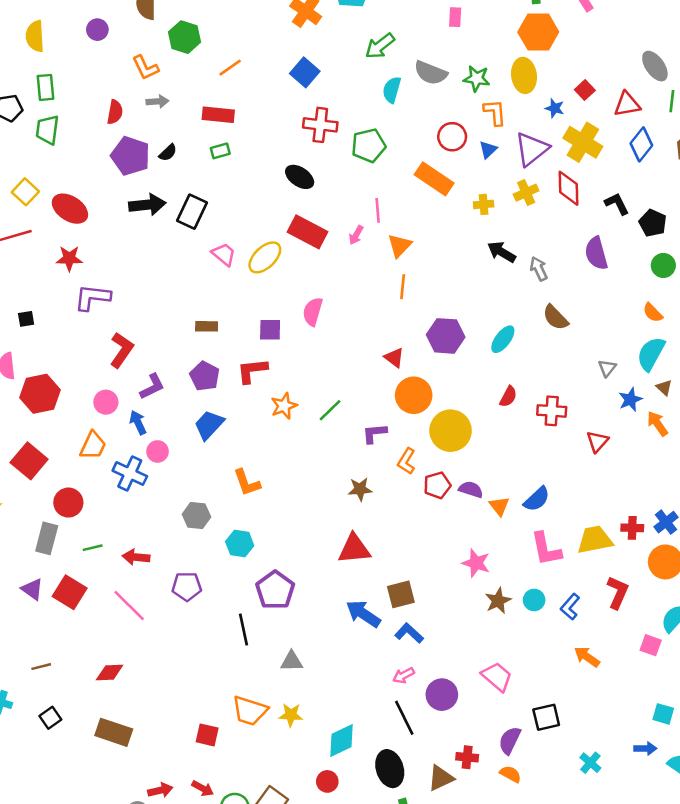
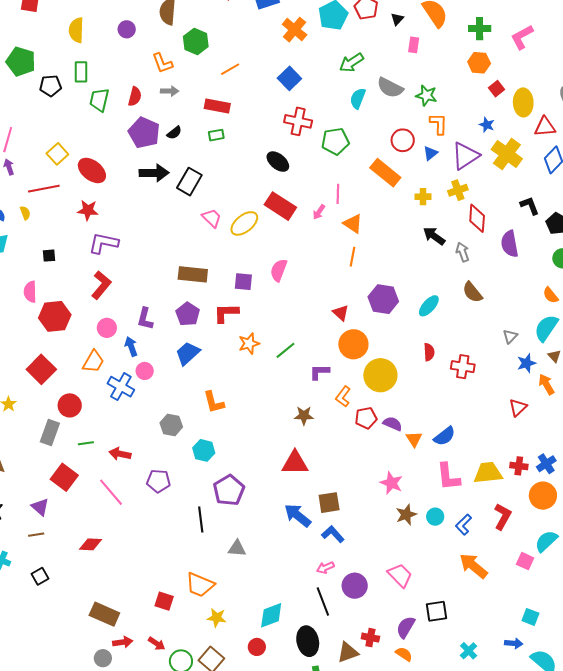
orange hexagon: (538, 32) -> (479, 63), size x0.7
yellow ellipse: (524, 75) -> (523, 102), moved
red square: (585, 90) -> (497, 89), moved
green trapezoid: (47, 130) -> (99, 100), moved
red diamond: (569, 188) -> (477, 218), moved
orange triangle: (400, 246) -> (353, 224), turned -45
brown rectangle: (207, 326) -> (193, 274), size x1.6
red L-shape: (122, 350) -> (101, 285), moved
purple L-shape: (152, 387) -> (145, 319), turned 125
red semicircle: (508, 397) -> (429, 352), turned -36
red triangle: (597, 441) -> (518, 408), moved
purple triangle: (32, 589) -> (40, 507), moved
orange arrow: (587, 657) -> (473, 566), size x1.4
yellow star: (291, 715) -> (217, 618), moved
brown rectangle: (114, 732) -> (104, 614), moved

